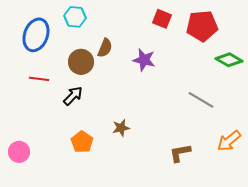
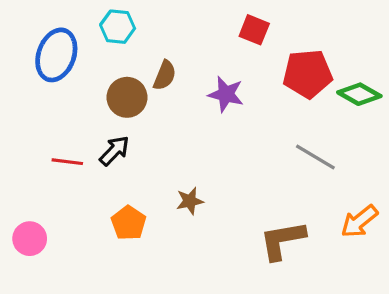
red pentagon: (202, 26) -> (308, 74), moved
red line: (39, 79) -> (67, 162), moved
brown L-shape: (180, 153) -> (282, 240), size x1.4

